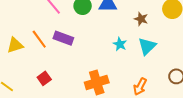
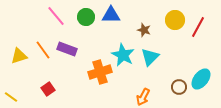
cyan star: (120, 44) -> (123, 55), size x1.6
orange cross: (97, 82) -> (100, 72), moved

